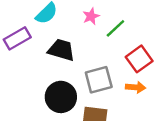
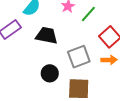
black circle: (61, 97) -> (50, 73), size x0.7

